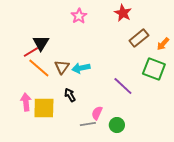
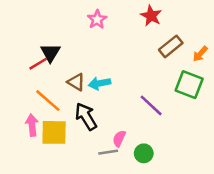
brown triangle: (62, 67) -> (76, 82), turned -35
orange line: (39, 68) -> (48, 101), moved
black arrow: (70, 95) -> (86, 116), size x1.6

